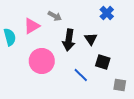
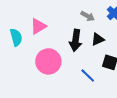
gray arrow: (55, 16) -> (88, 16), moved
black triangle: (91, 39) -> (98, 39), turned 40

